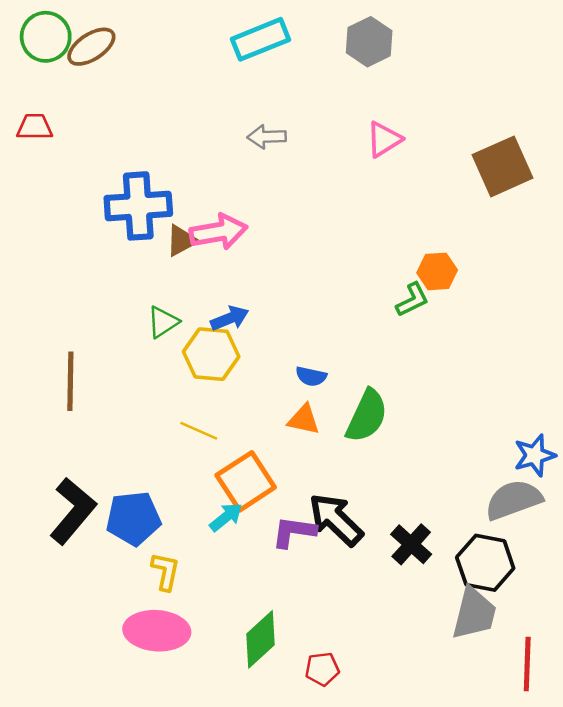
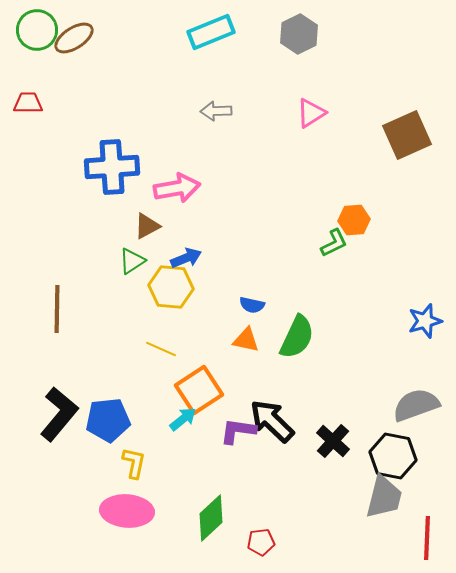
brown triangle: (181, 241) -> (147, 226), moved
blue star: (535, 455) -> (425, 321), moved

